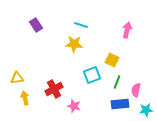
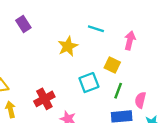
cyan line: (81, 25) -> (96, 29), moved
pink arrow: (127, 30) -> (130, 40), moved
yellow star: (74, 44) -> (68, 46), turned -30

